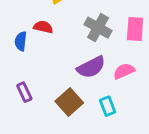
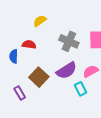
brown square: (69, 102) -> (39, 77), moved
cyan rectangle: (108, 106) -> (81, 89), moved

